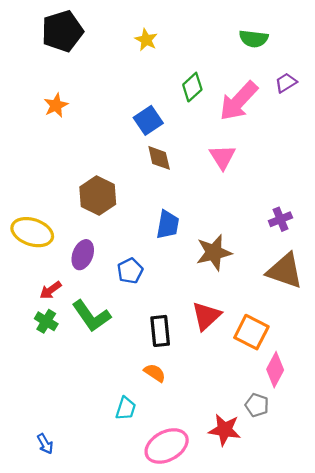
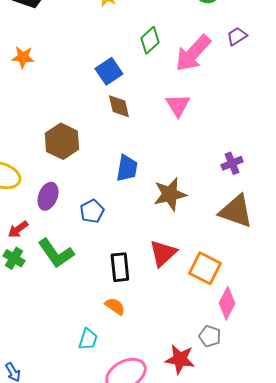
orange star: (56, 105) -> (23, 57), turned 30

